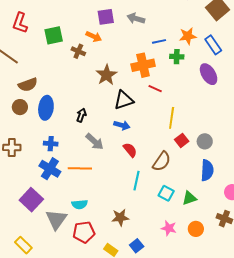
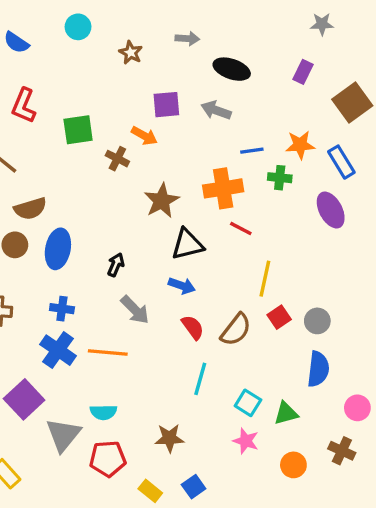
brown semicircle: (162, 161) -> (236, 330), moved
pink star: (169, 228) -> (246, 441), moved

